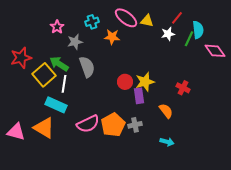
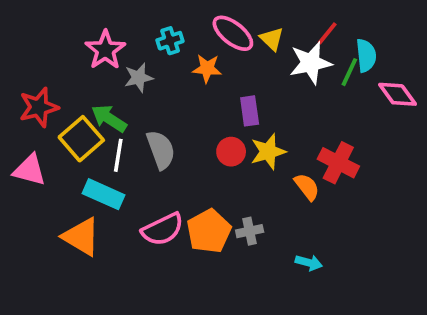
yellow triangle: (147, 21) -> (272, 39), turned 32
pink star: (57, 27) -> (105, 50), size x1.5
white star: (168, 34) -> (311, 63), size x1.6
gray semicircle: (87, 67) -> (161, 150), moved
red cross: (183, 88) -> (338, 163), size x1.5
purple rectangle: (139, 96) -> (250, 111), moved
orange semicircle: (166, 111) -> (307, 187), moved
pink triangle: (16, 132) -> (30, 170), moved

